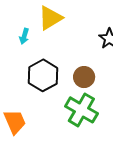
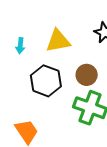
yellow triangle: (50, 18) -> (58, 41), moved, turned 32

